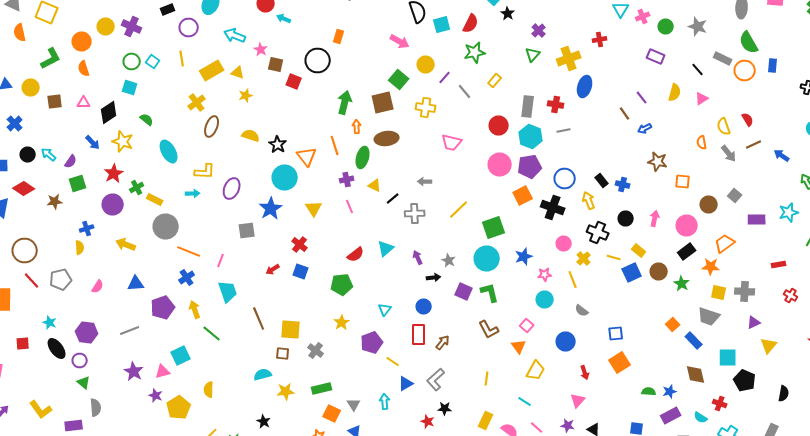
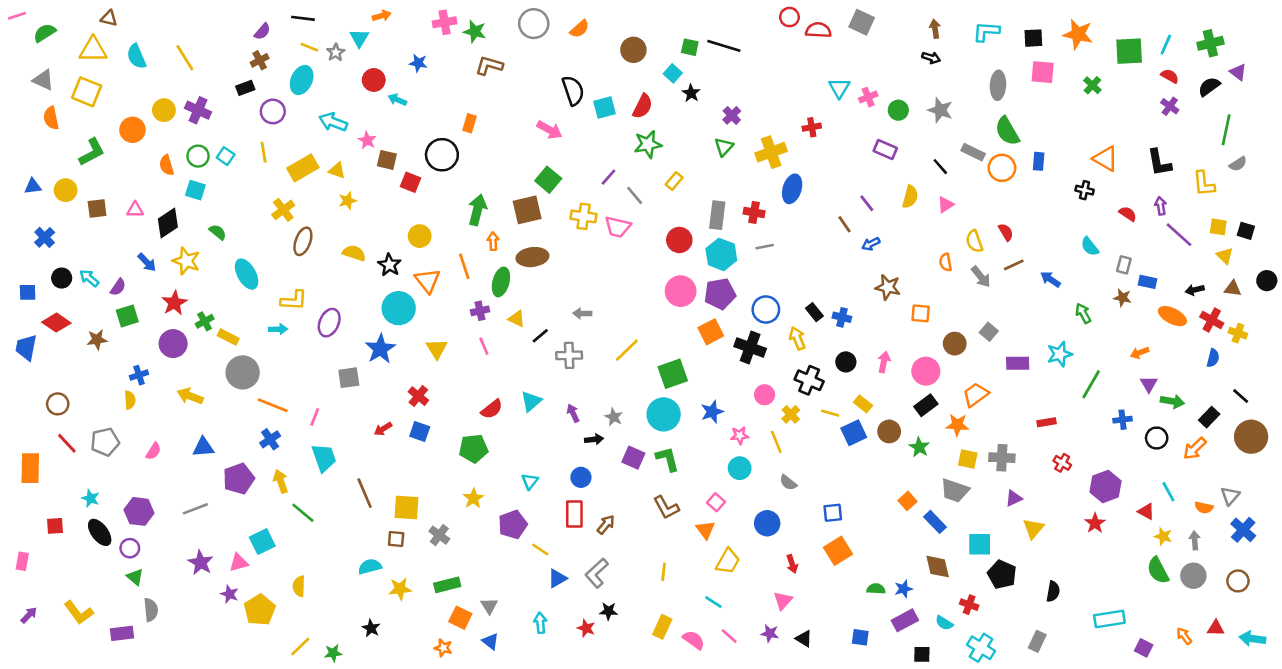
yellow circle: (426, 64) -> (420, 236), moved
orange semicircle: (84, 68) -> (167, 165), moved
pink trapezoid: (452, 142) -> (618, 227), moved
brown circle: (25, 250) -> (58, 404), size x0.7
cyan arrow: (385, 402) -> (540, 623), moved

